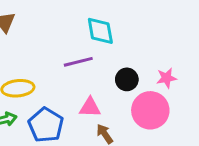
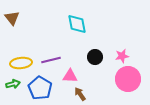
purple line: (78, 62) -> (51, 60), moved
pink circle: (150, 110) -> (128, 79), moved

